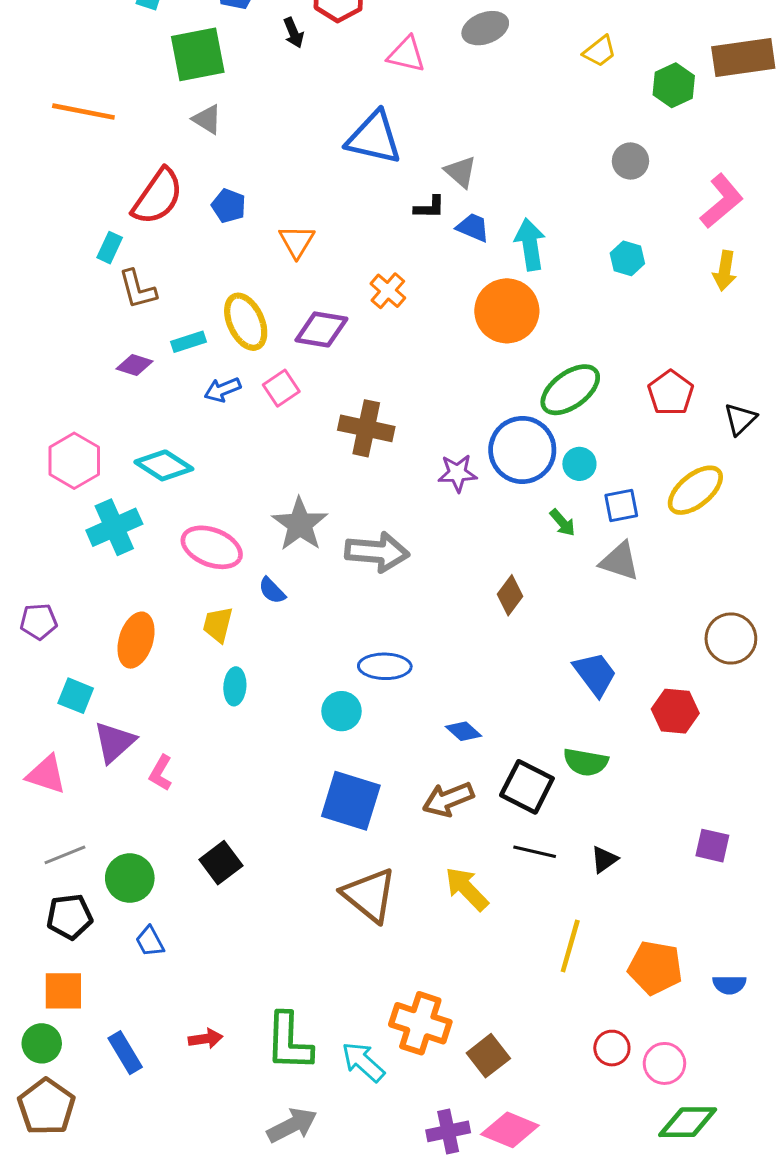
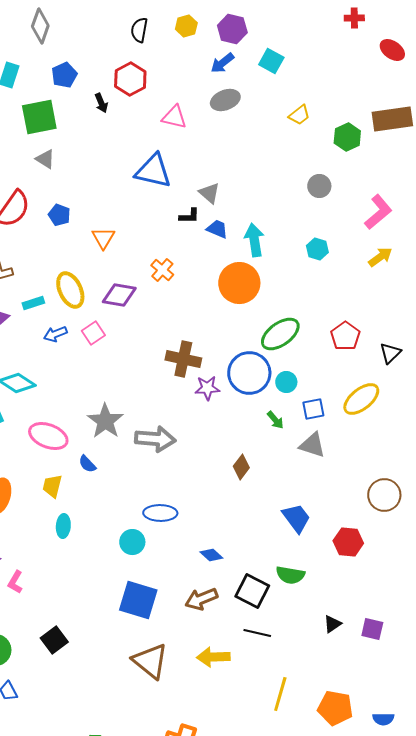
yellow arrow: (725, 271) -> (380, 257), turned -135
brown cross: (366, 428) -> (183, 359), moved
black triangle: (604, 859) -> (332, 624), moved
yellow arrow: (467, 889) -> (213, 657), turned -48

